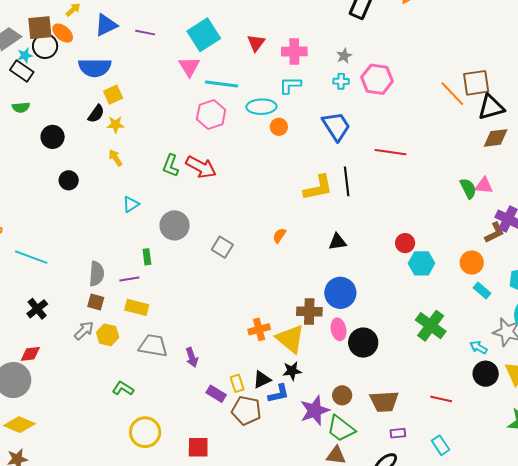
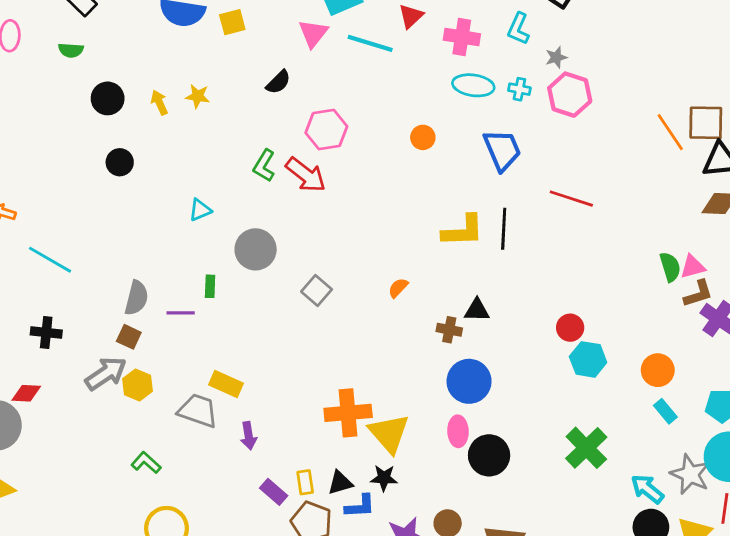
gray star: (344, 56) -> (556, 57), moved
cyan line: (222, 84) -> (370, 43), moved
cyan L-shape: (290, 85) -> (518, 29), moved, turned -75
yellow square: (113, 95) -> (232, 22), moved
cyan ellipse: (261, 107) -> (473, 85), moved
black semicircle: (96, 114) -> (278, 82), moved
pink hexagon: (211, 115) -> (326, 130), moved
yellow arrow: (115, 158) -> (159, 103), moved
pink triangle: (484, 186) -> (693, 267), turned -30
brown L-shape: (494, 233) -> (698, 294), moved
yellow rectangle: (137, 307) -> (226, 384), moved
black cross: (37, 309) -> (46, 332), turned 35
brown cross: (309, 312) -> (449, 330), moved, size x0.7
orange cross: (259, 329) -> (348, 413), size x1.5
gray arrow: (84, 331) -> (106, 374), size x1.4
cyan arrow: (479, 347) -> (647, 489), size x1.4

